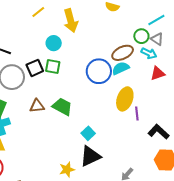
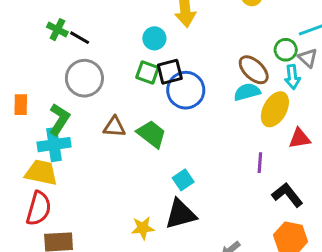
brown ellipse: (123, 53) -> (254, 70), turned 60
cyan arrow: (149, 53) -> (292, 77), turned 49
black square: (35, 68) -> (170, 72), moved
blue circle: (99, 71) -> (186, 90), moved
red triangle: (158, 73) -> (300, 138), moved
yellow ellipse: (125, 99) -> (275, 109), moved

